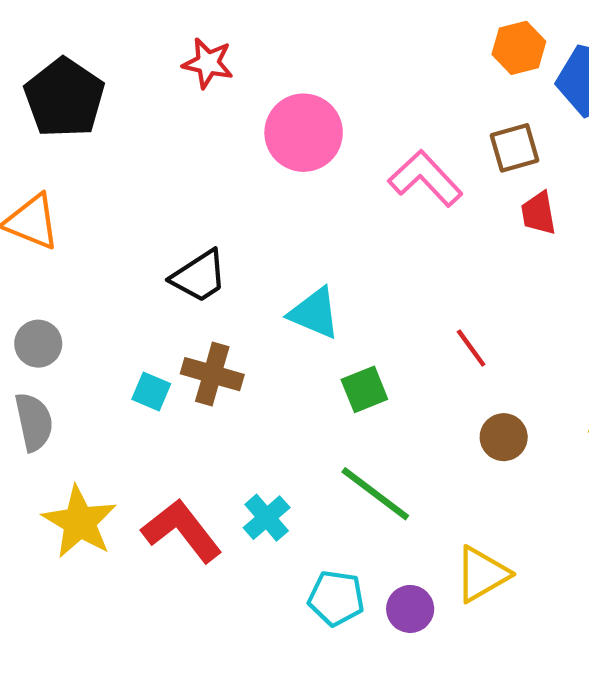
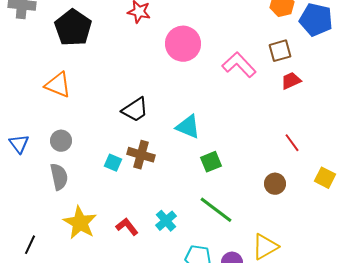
red trapezoid: (538, 213) -> (291, 81), turned 75
red line: (471, 348) -> (292, 143), moved
red L-shape: (182, 531) -> (127, 227), size x0.6

